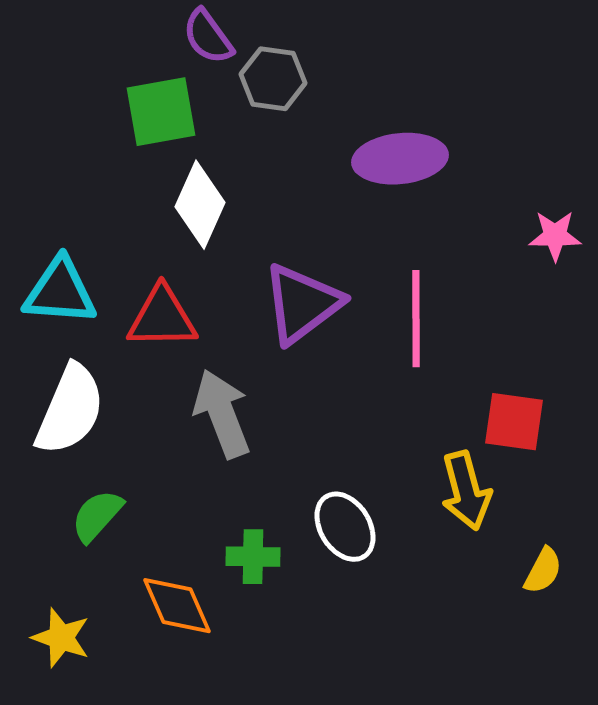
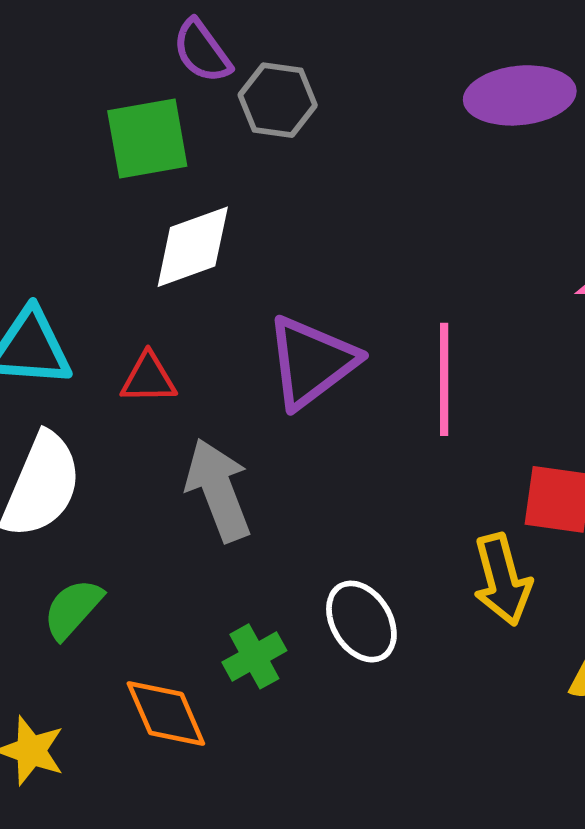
purple ellipse: (400, 159) -> (520, 95), moved
white diamond: (200, 205) -> (193, 247), turned 46
red triangle: (162, 318) -> (148, 378), size x0.7
green cross: (253, 557) -> (254, 656), turned -30

